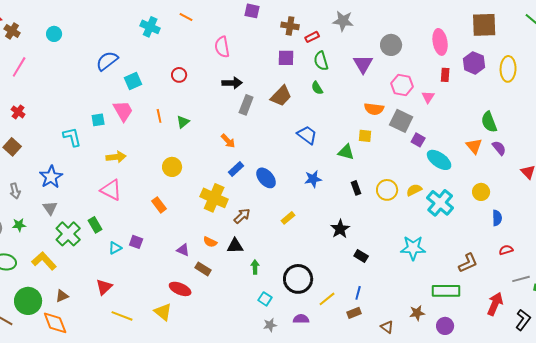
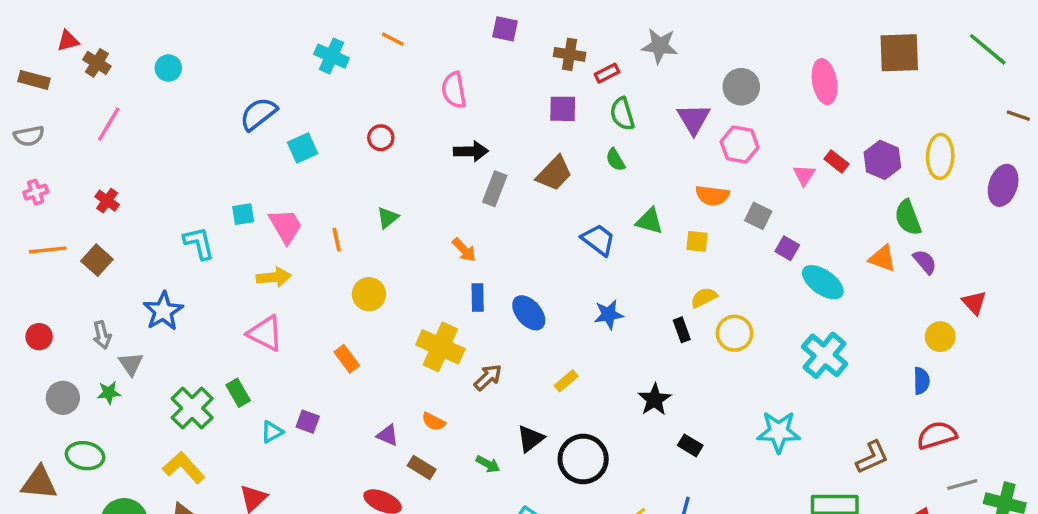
purple hexagon: (474, 63) -> (882, 160), moved
yellow ellipse: (508, 69) -> (940, 156), moved
red rectangle: (445, 75) -> (836, 162), moved, turned -56
pink hexagon: (402, 85) -> (740, 145), moved
pink trapezoid: (123, 111) -> (286, 226), moved
orange line: (159, 116) -> (337, 240), moved
gray square: (401, 121) -> (758, 216), size x0.7
orange triangle: (474, 146) -> (882, 258), turned -30
green triangle: (346, 152) -> (649, 221), moved
blue rectangle: (236, 169) -> (478, 298), turned -49
yellow semicircle: (414, 190) -> (704, 298), moved
yellow circle: (481, 192) -> (940, 337), moved
gray triangle: (50, 208) -> (131, 364), moved
black triangle: (235, 246) -> (530, 439), moved, turned -36
red semicircle: (506, 250) -> (937, 435), size x1.6
yellow L-shape: (44, 261) -> (184, 468), moved
green arrow: (255, 267) -> (488, 464), moved, turned 120
black circle: (298, 279) -> (583, 459), moved

